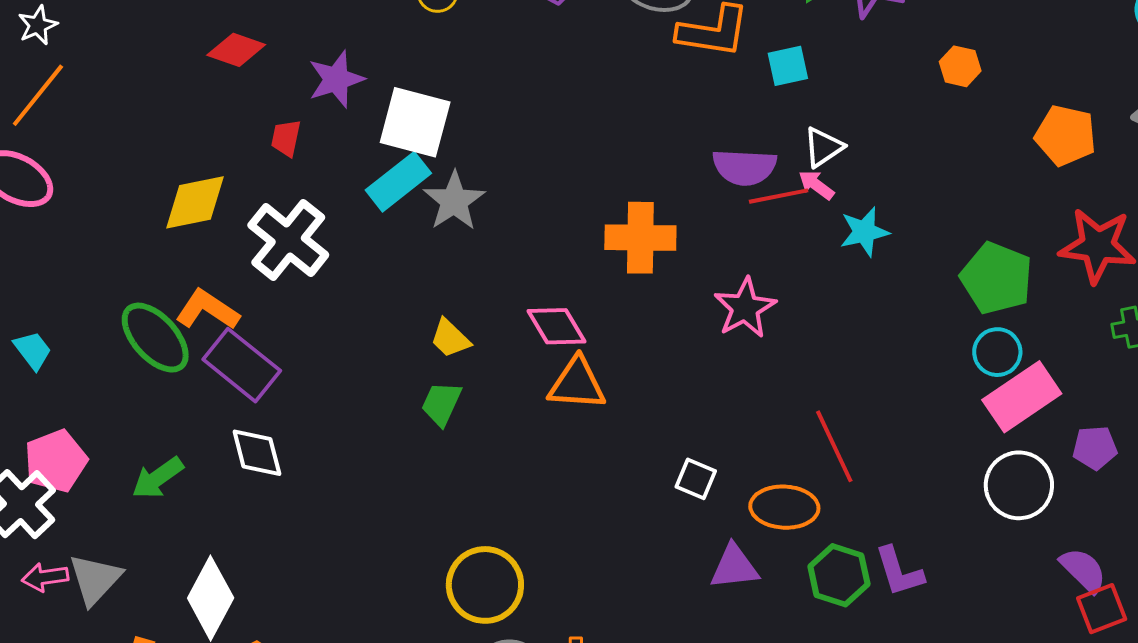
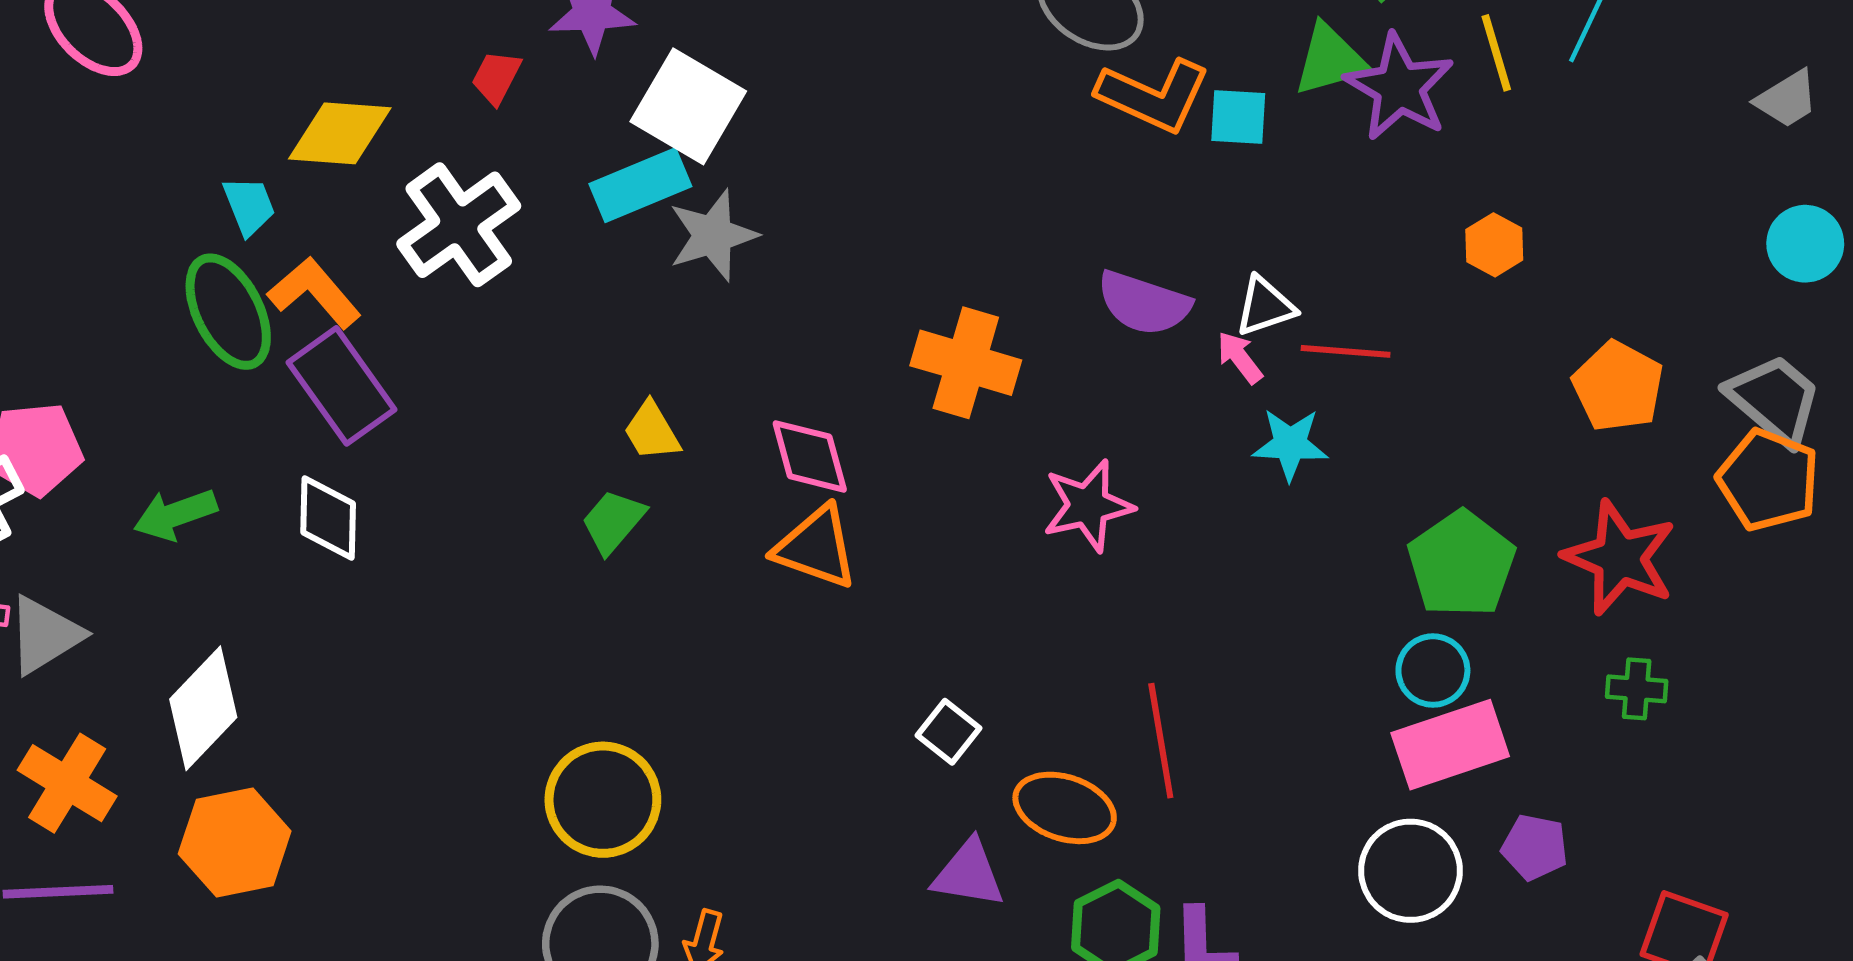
cyan square: (788, 66) -> (1238, 117), moved
red line: (779, 196) -> (1346, 351), moved
cyan trapezoid: (33, 350) -> (249, 206), moved

